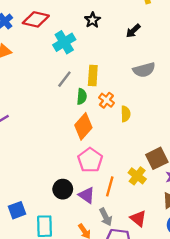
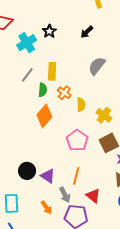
black star: (92, 20) -> (49, 31), moved
gray semicircle: (144, 70) -> (97, 66), turned 144
pink pentagon: (90, 160) -> (77, 140), moved
yellow cross: (137, 176) -> (104, 115), moved
orange line: (110, 186) -> (76, 176), moved

